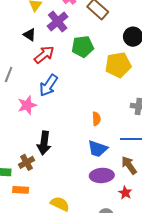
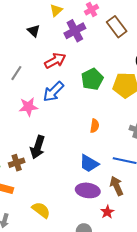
black triangle: (30, 35) -> (34, 31), moved
green pentagon: (83, 47) -> (92, 79), moved, turned -30
orange semicircle: (96, 119) -> (95, 126), moved

